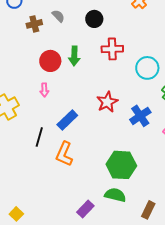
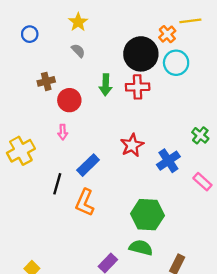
black circle: (94, 19) -> (141, 54), moved, size x1.8
brown cross: (34, 24) -> (46, 81), moved
green arrow: (74, 56) -> (106, 85), moved
cyan circle: (147, 68) -> (176, 63), moved

